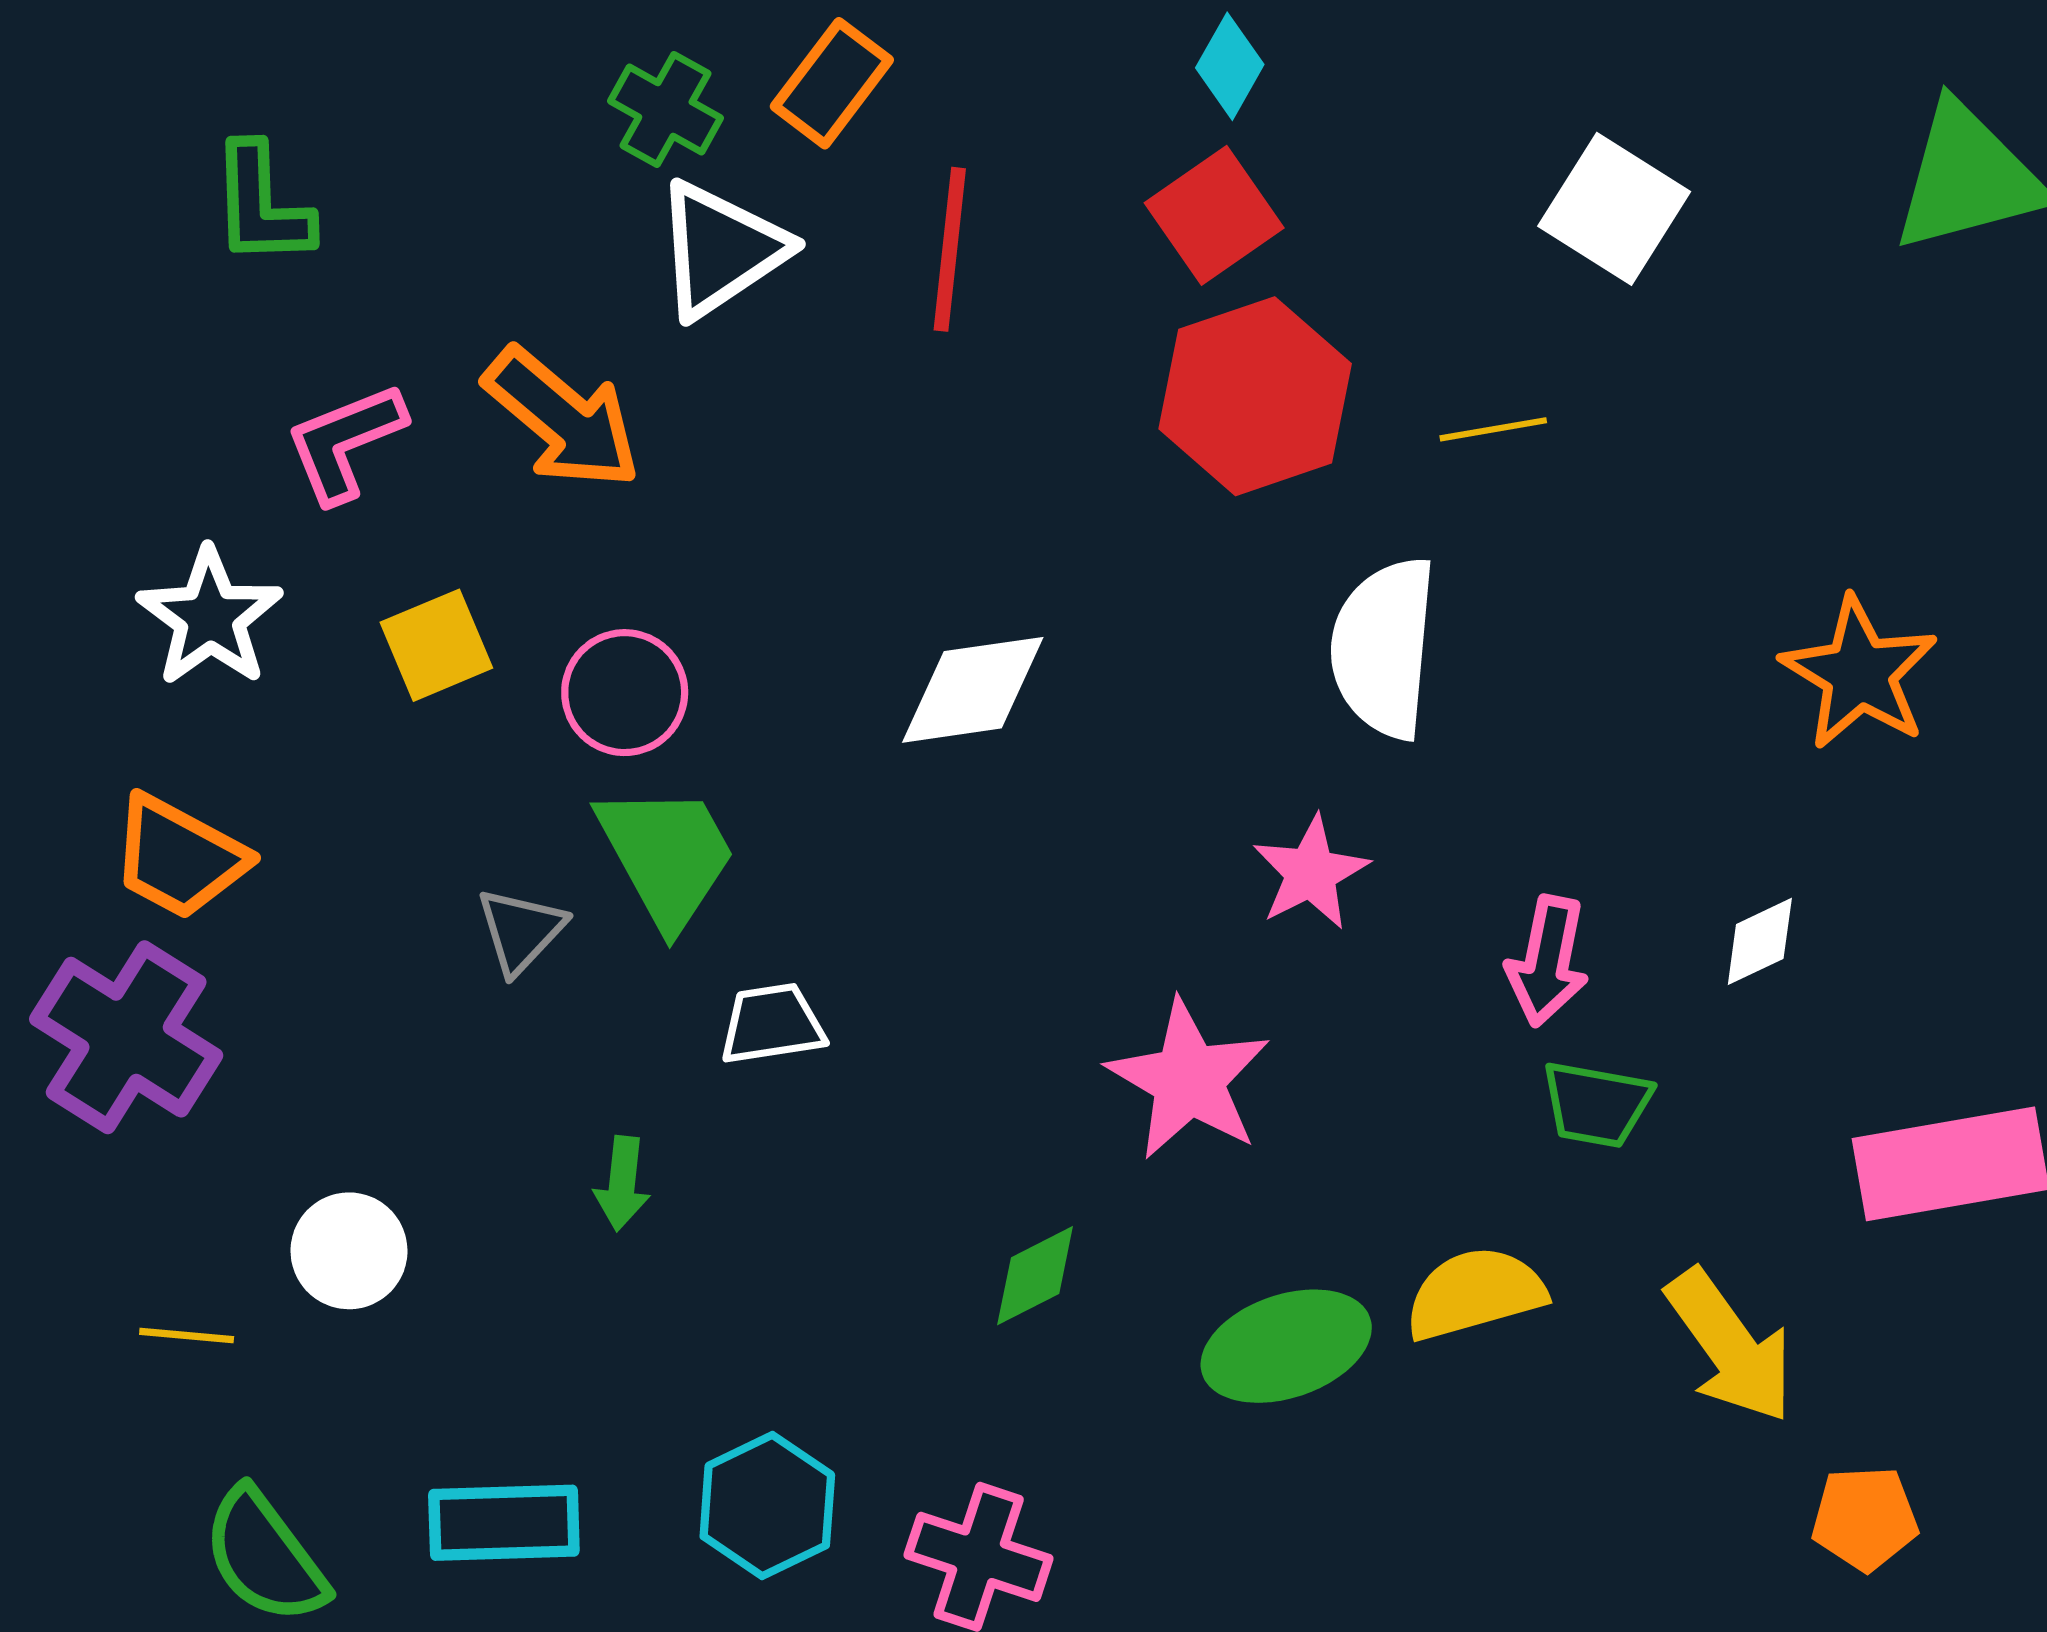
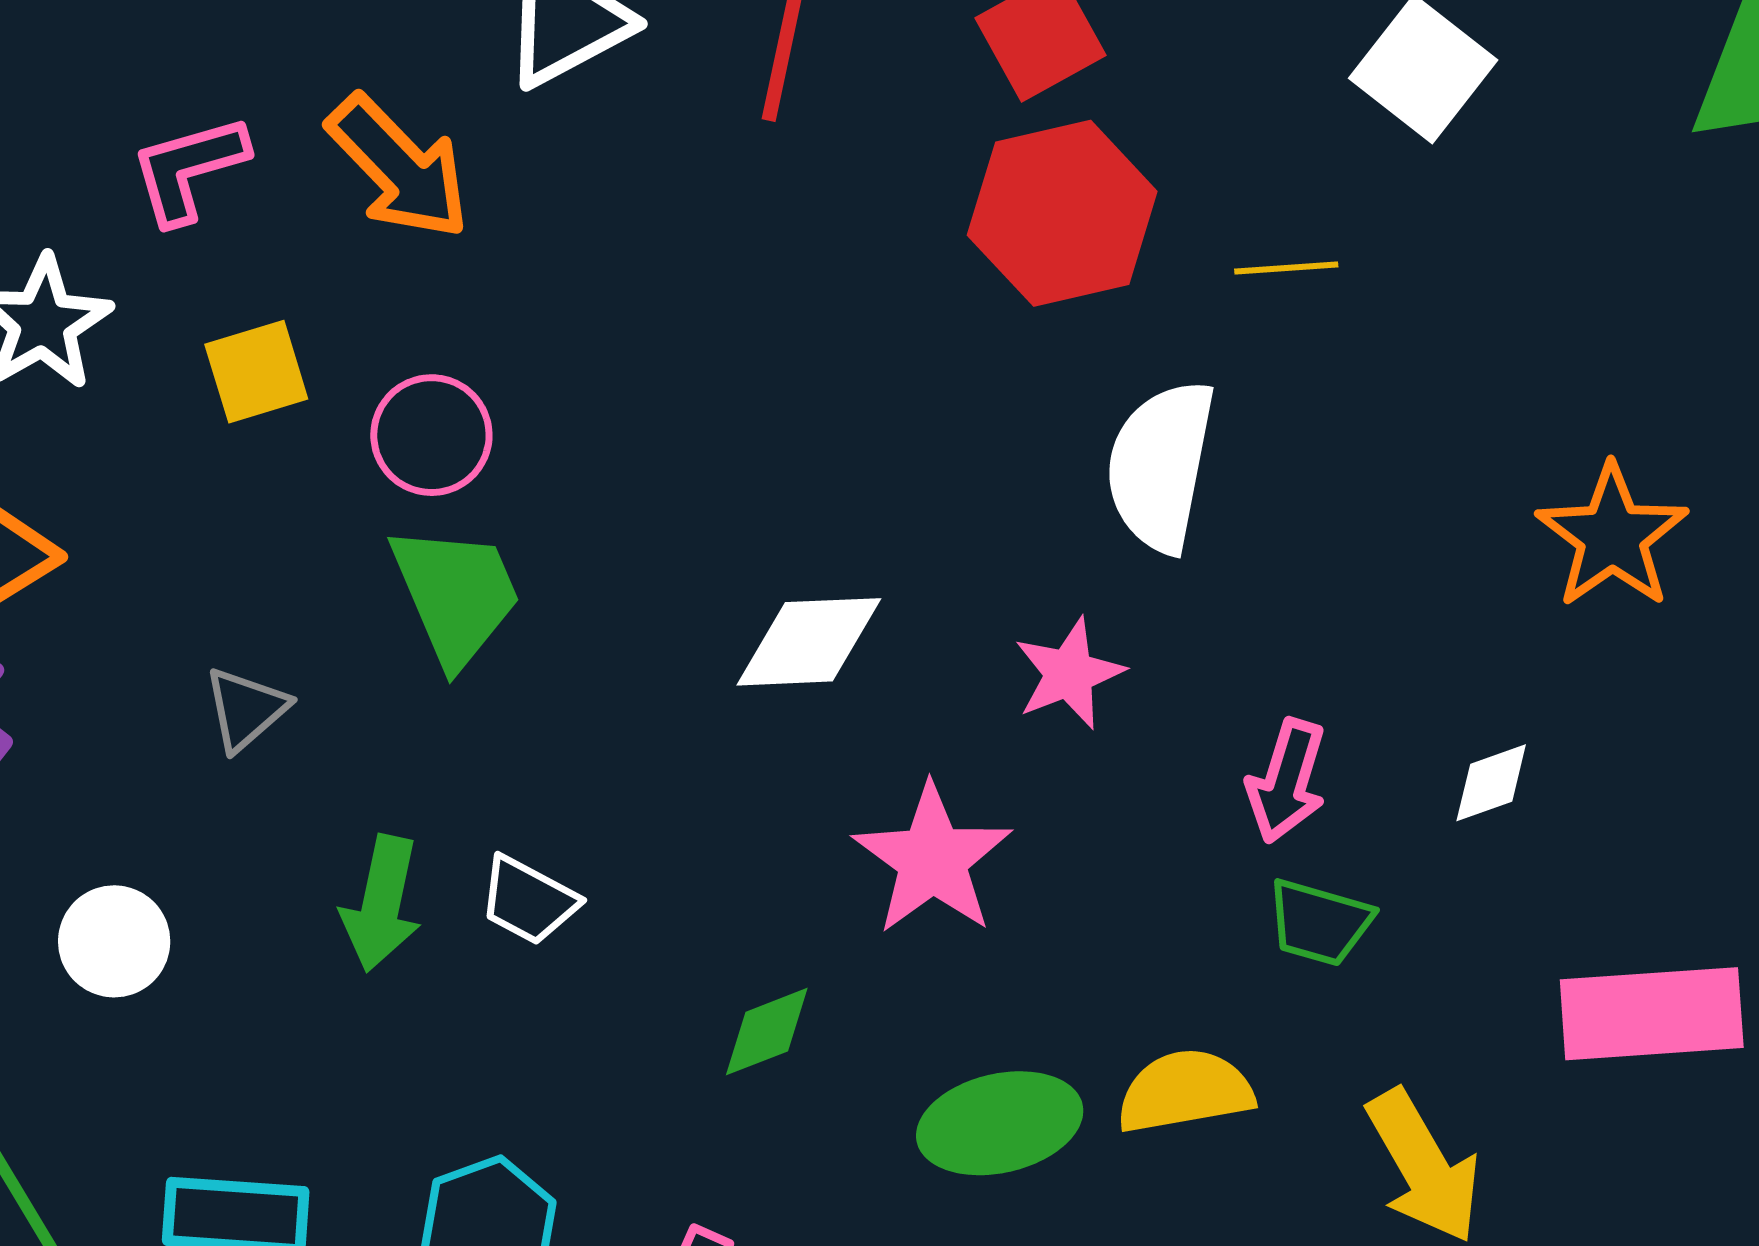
white diamond: (973, 690) -> (809, 642), moved
gray triangle: (521, 931) -> (246, 709), moved
white trapezoid: (772, 1024) -> (528, 900), moved, turned -149
green arrow: (622, 1183) -> (381, 904), size x1.5

